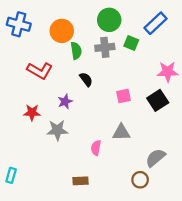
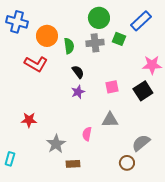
orange circle: (62, 31) -> (47, 36), moved
purple star: (65, 101) -> (78, 92), moved
red star: (32, 112) -> (29, 120), moved
gray star: (57, 130) -> (56, 144), moved, turned -30

